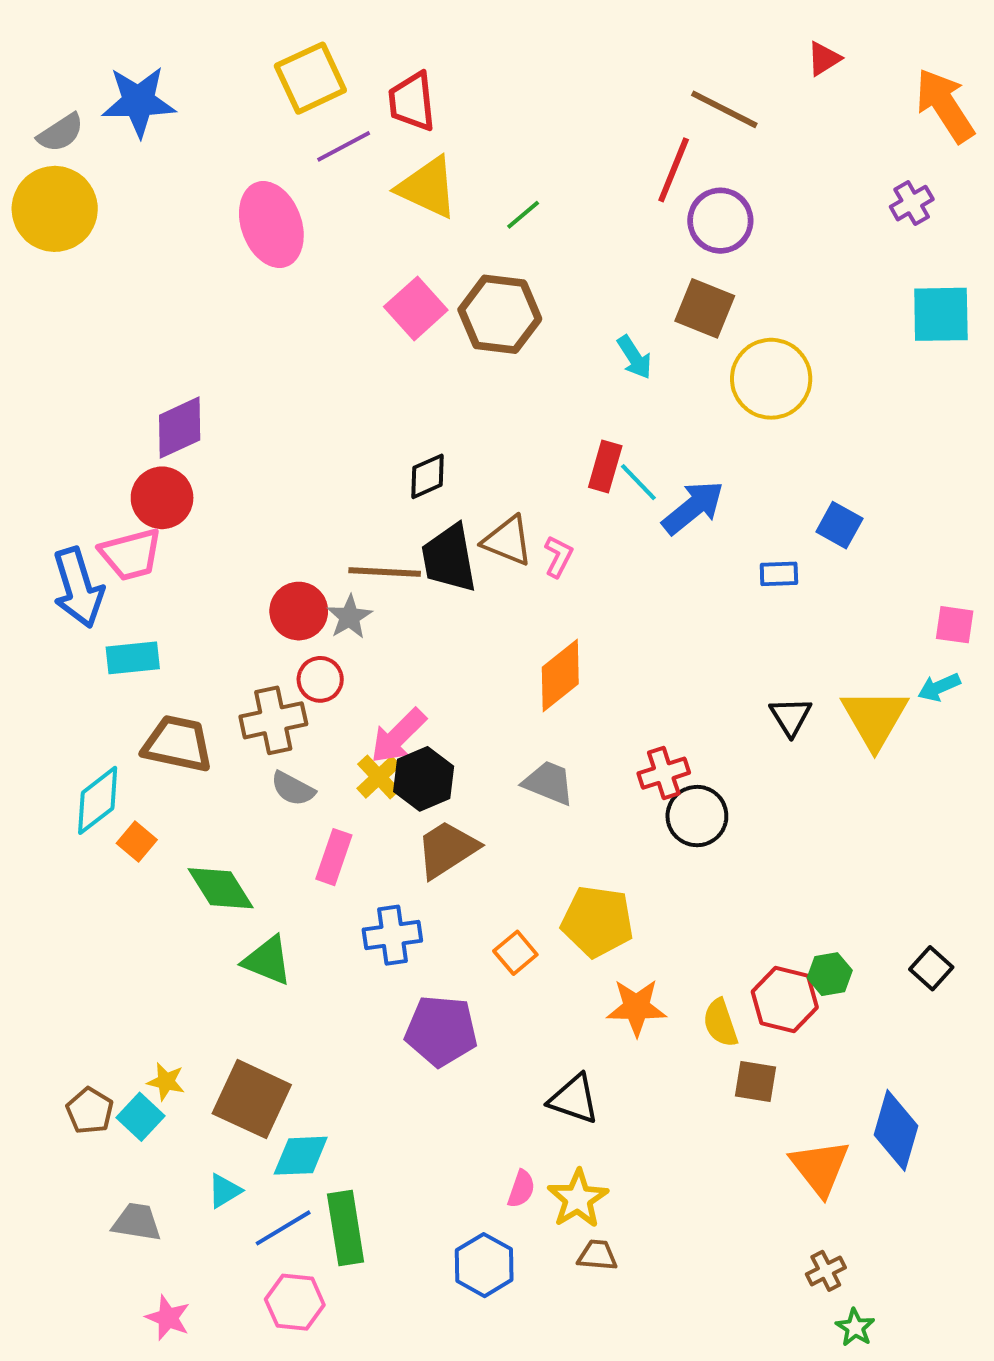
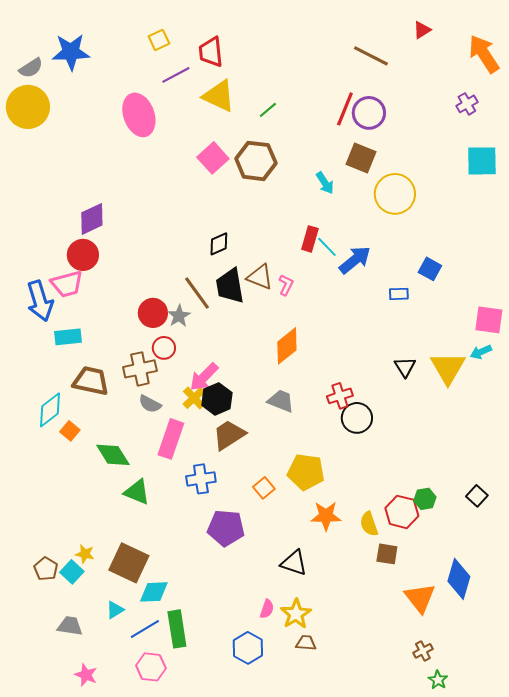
yellow square: (310, 78) -> (159, 40), size x0.6
red line: (674, 170) -> (345, 109), moved
brown line: (385, 572) -> (197, 293), turned 51
pink square: (955, 625) -> (489, 320), size x1.4
pink rectangle: (334, 857) -> (171, 439), size x1.4

